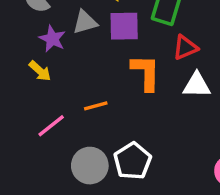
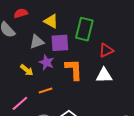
purple star: (52, 39) -> (47, 62), moved
red triangle: (185, 47) -> (106, 50), moved
yellow arrow: (40, 71) -> (27, 70), moved

